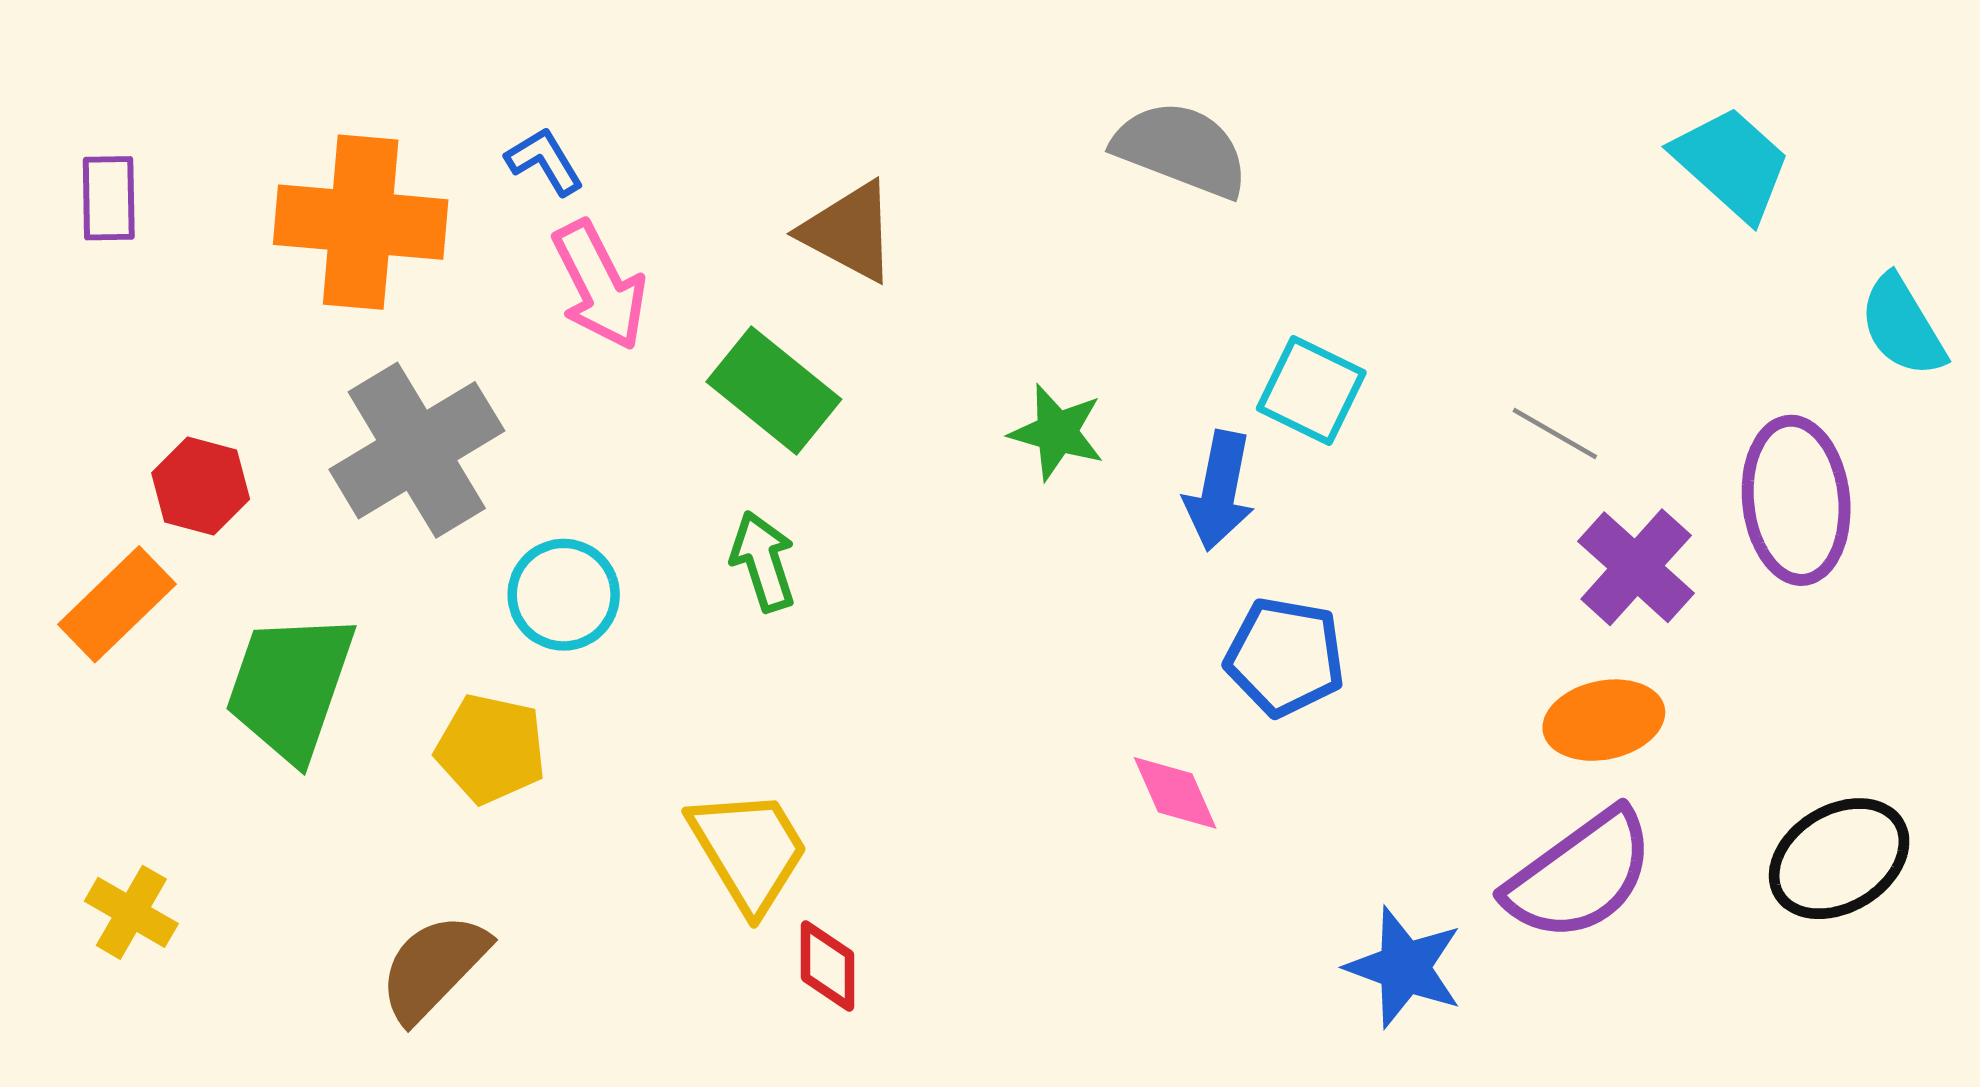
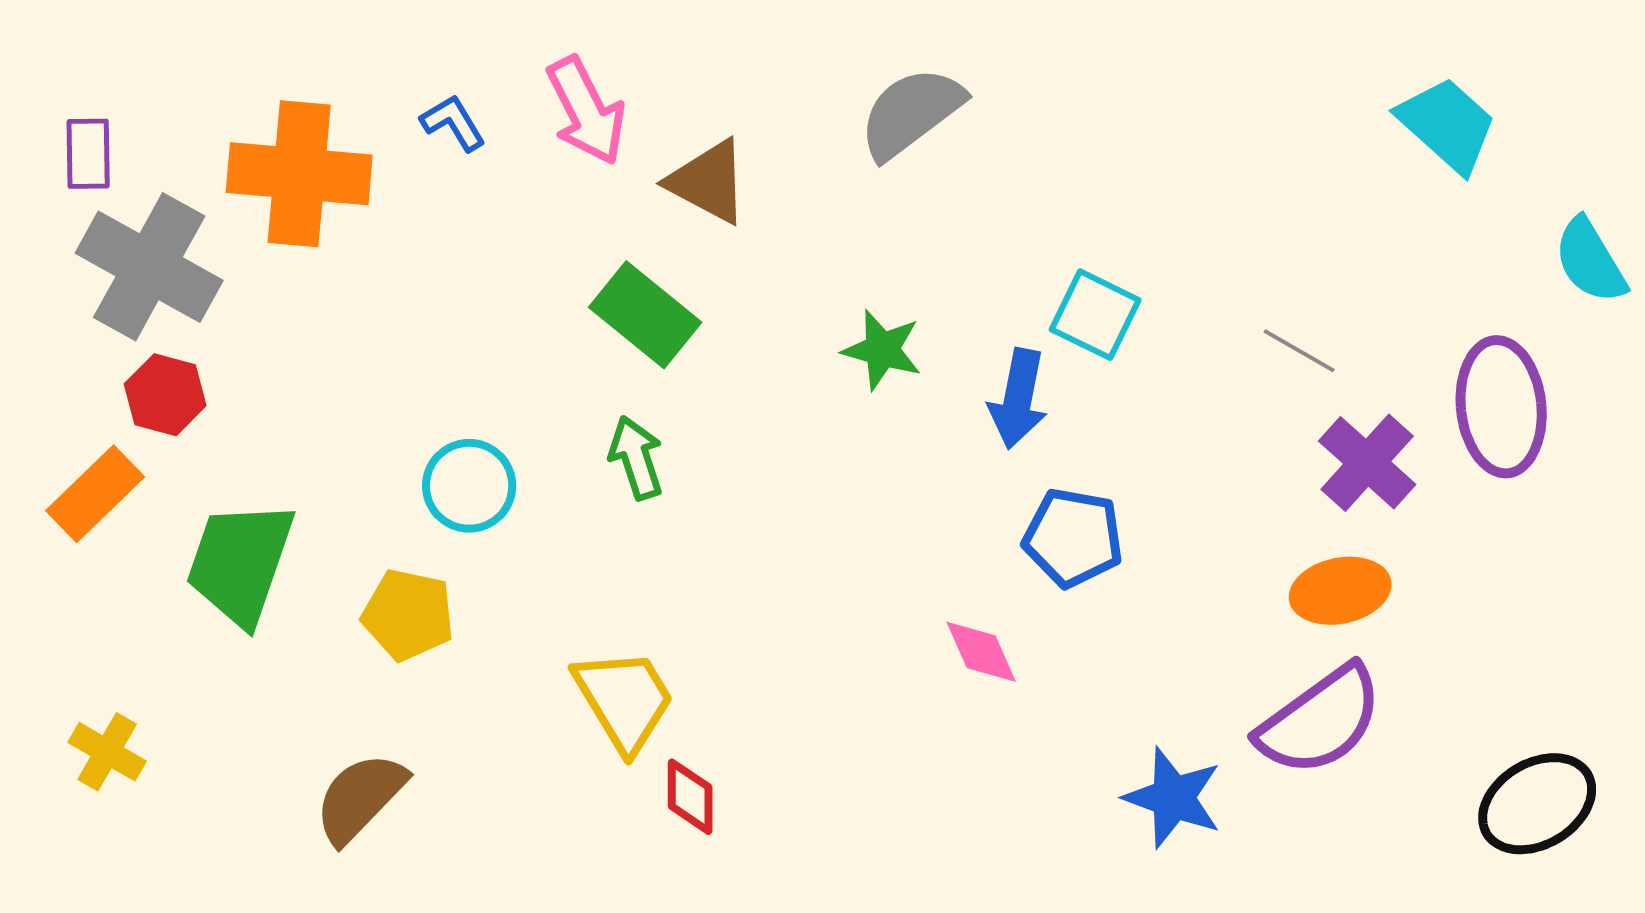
gray semicircle: (1181, 149) -> (911, 113), moved, turned -58
pink arrow: (599, 285) -> (586, 111), moved
gray cross: (417, 450) -> (149, 267), moved, turned -30
black ellipse: (1839, 859) -> (1537, 804), moved

